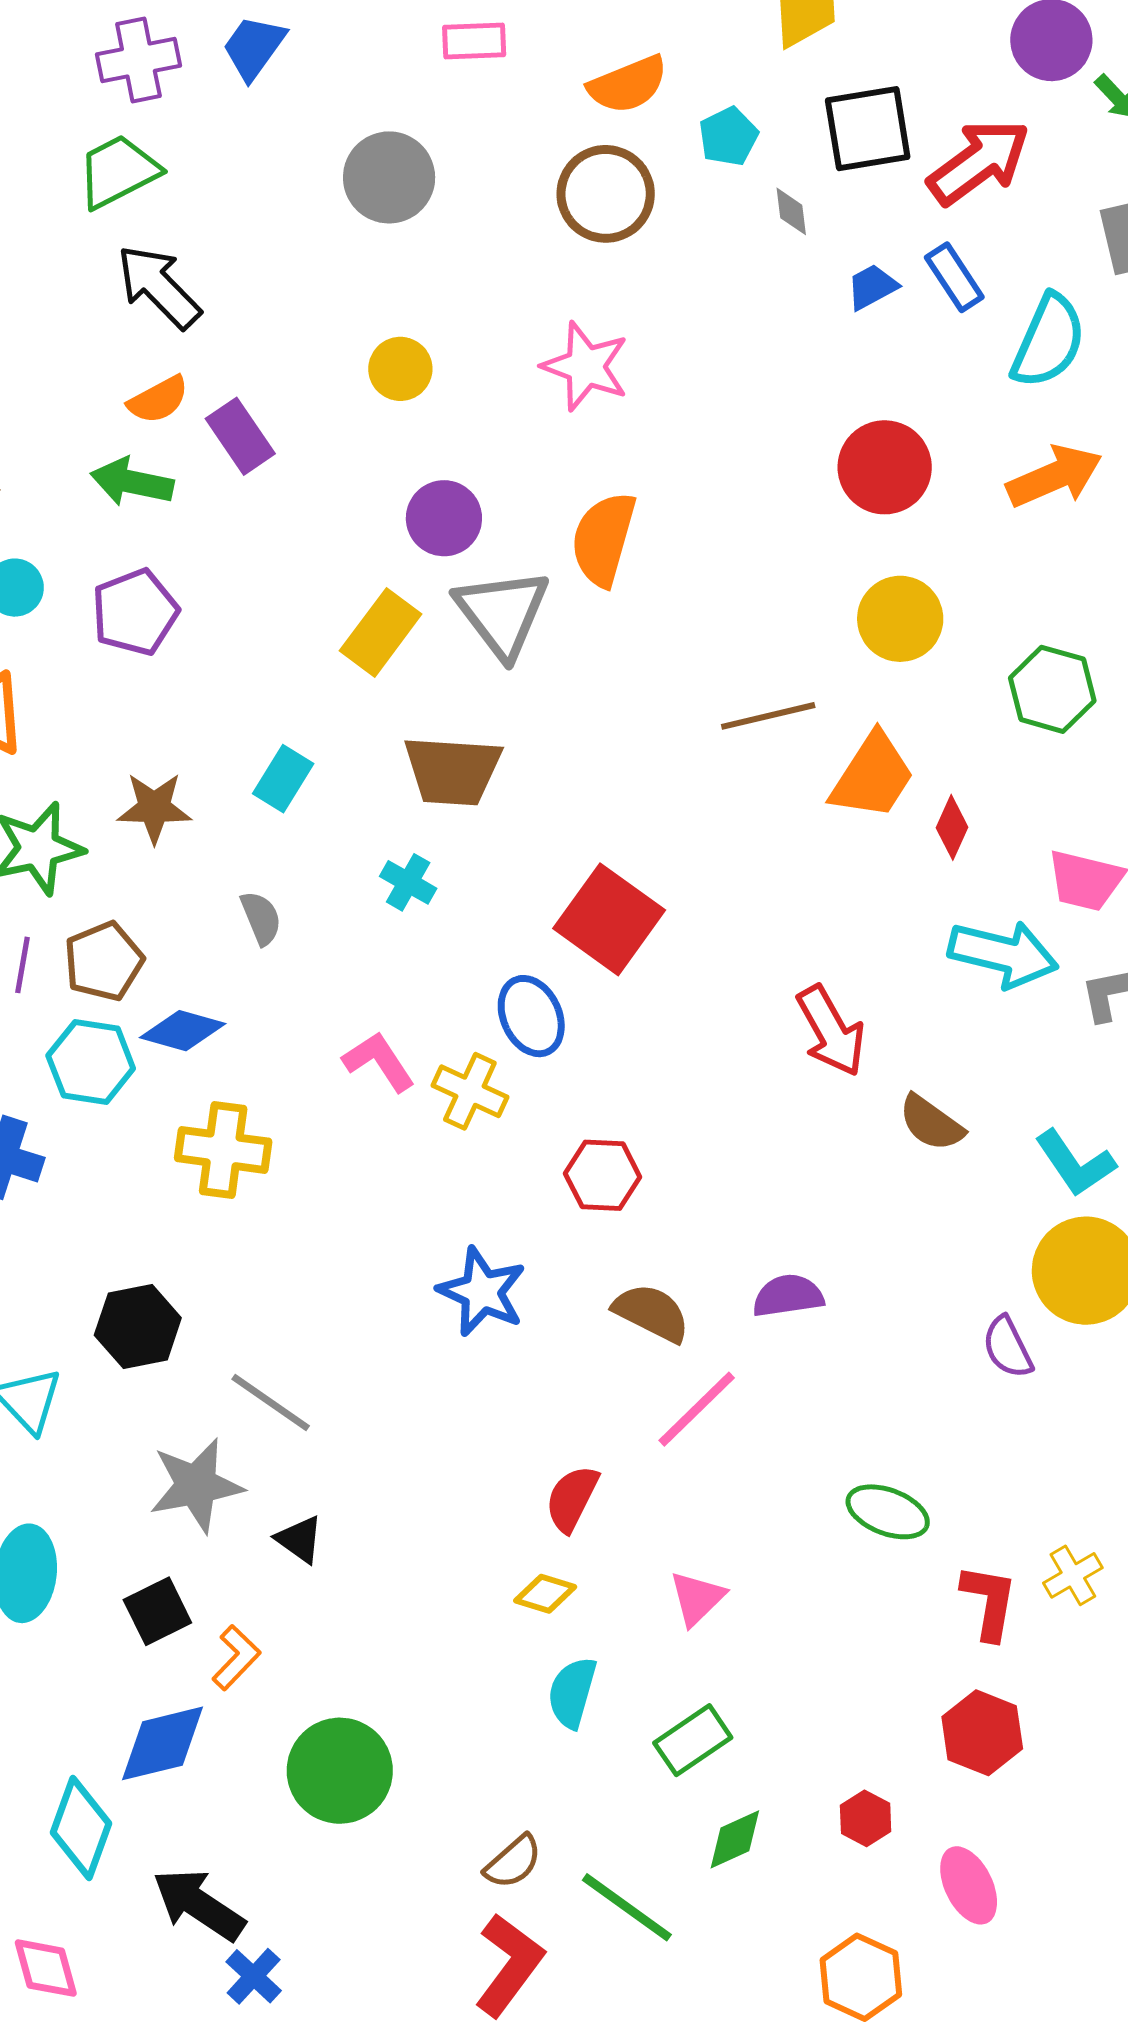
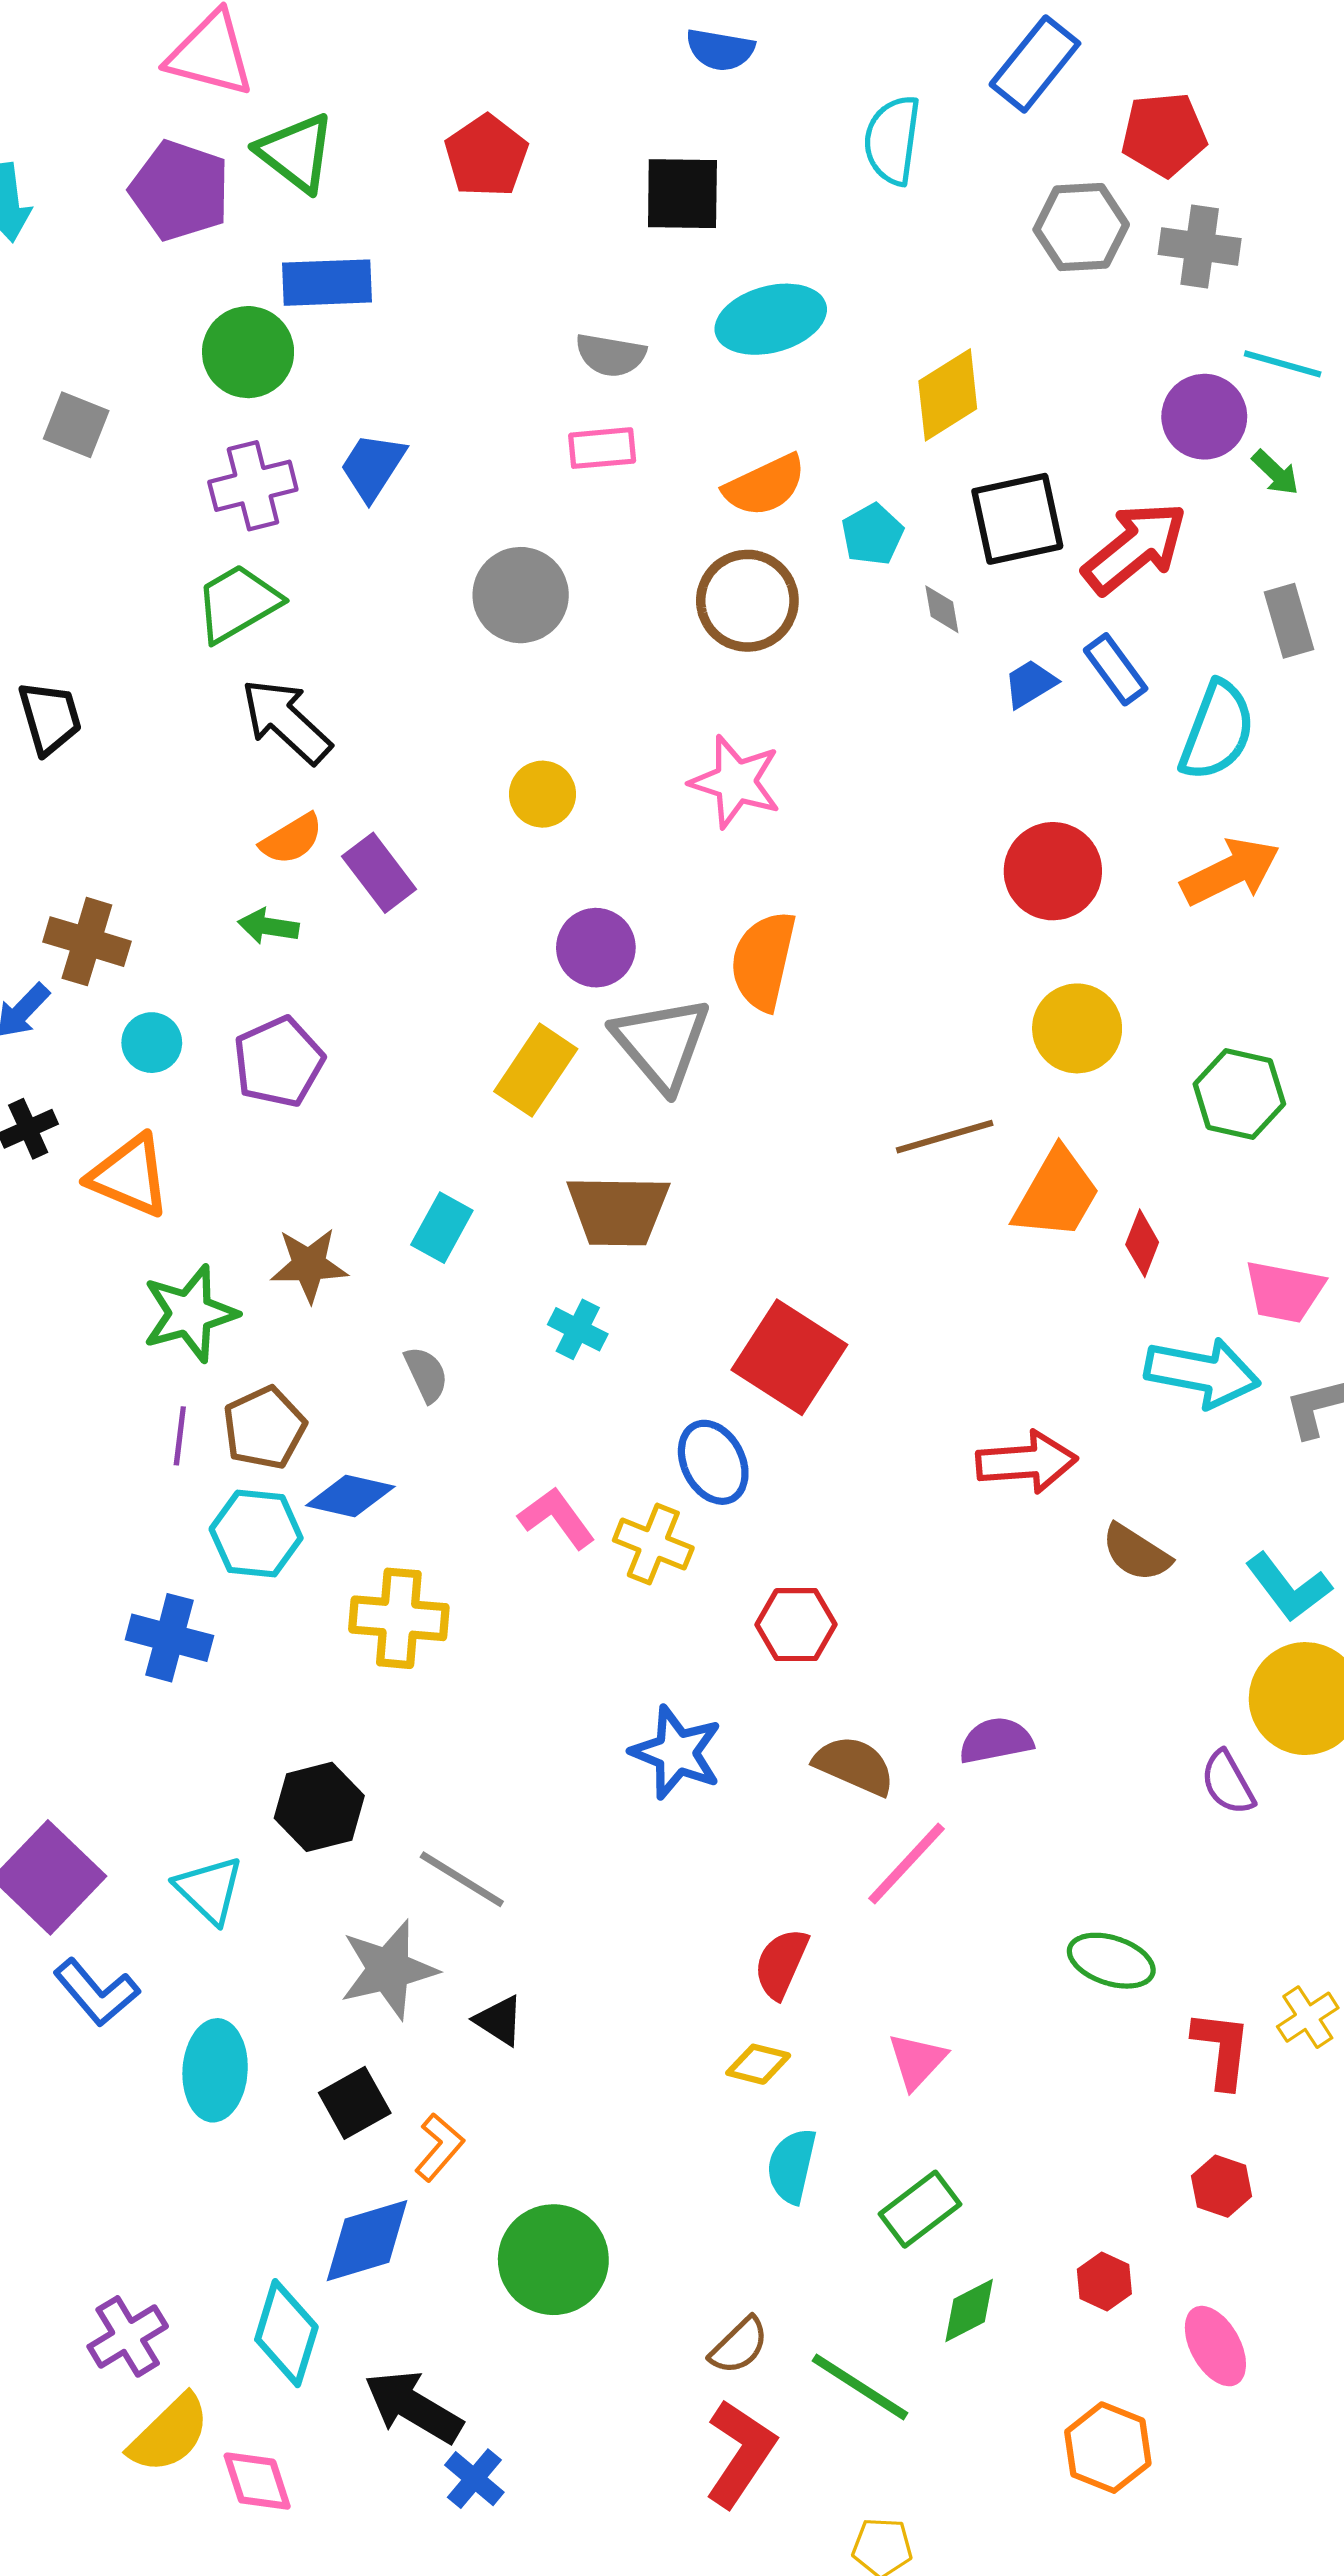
green arrow: (132, 482) -> (268, 926), size x0.7
red arrow: (831, 1031) -> (1027, 1462), turned -62
red hexagon: (982, 1733) -> (1221, 2186), size x0.7

